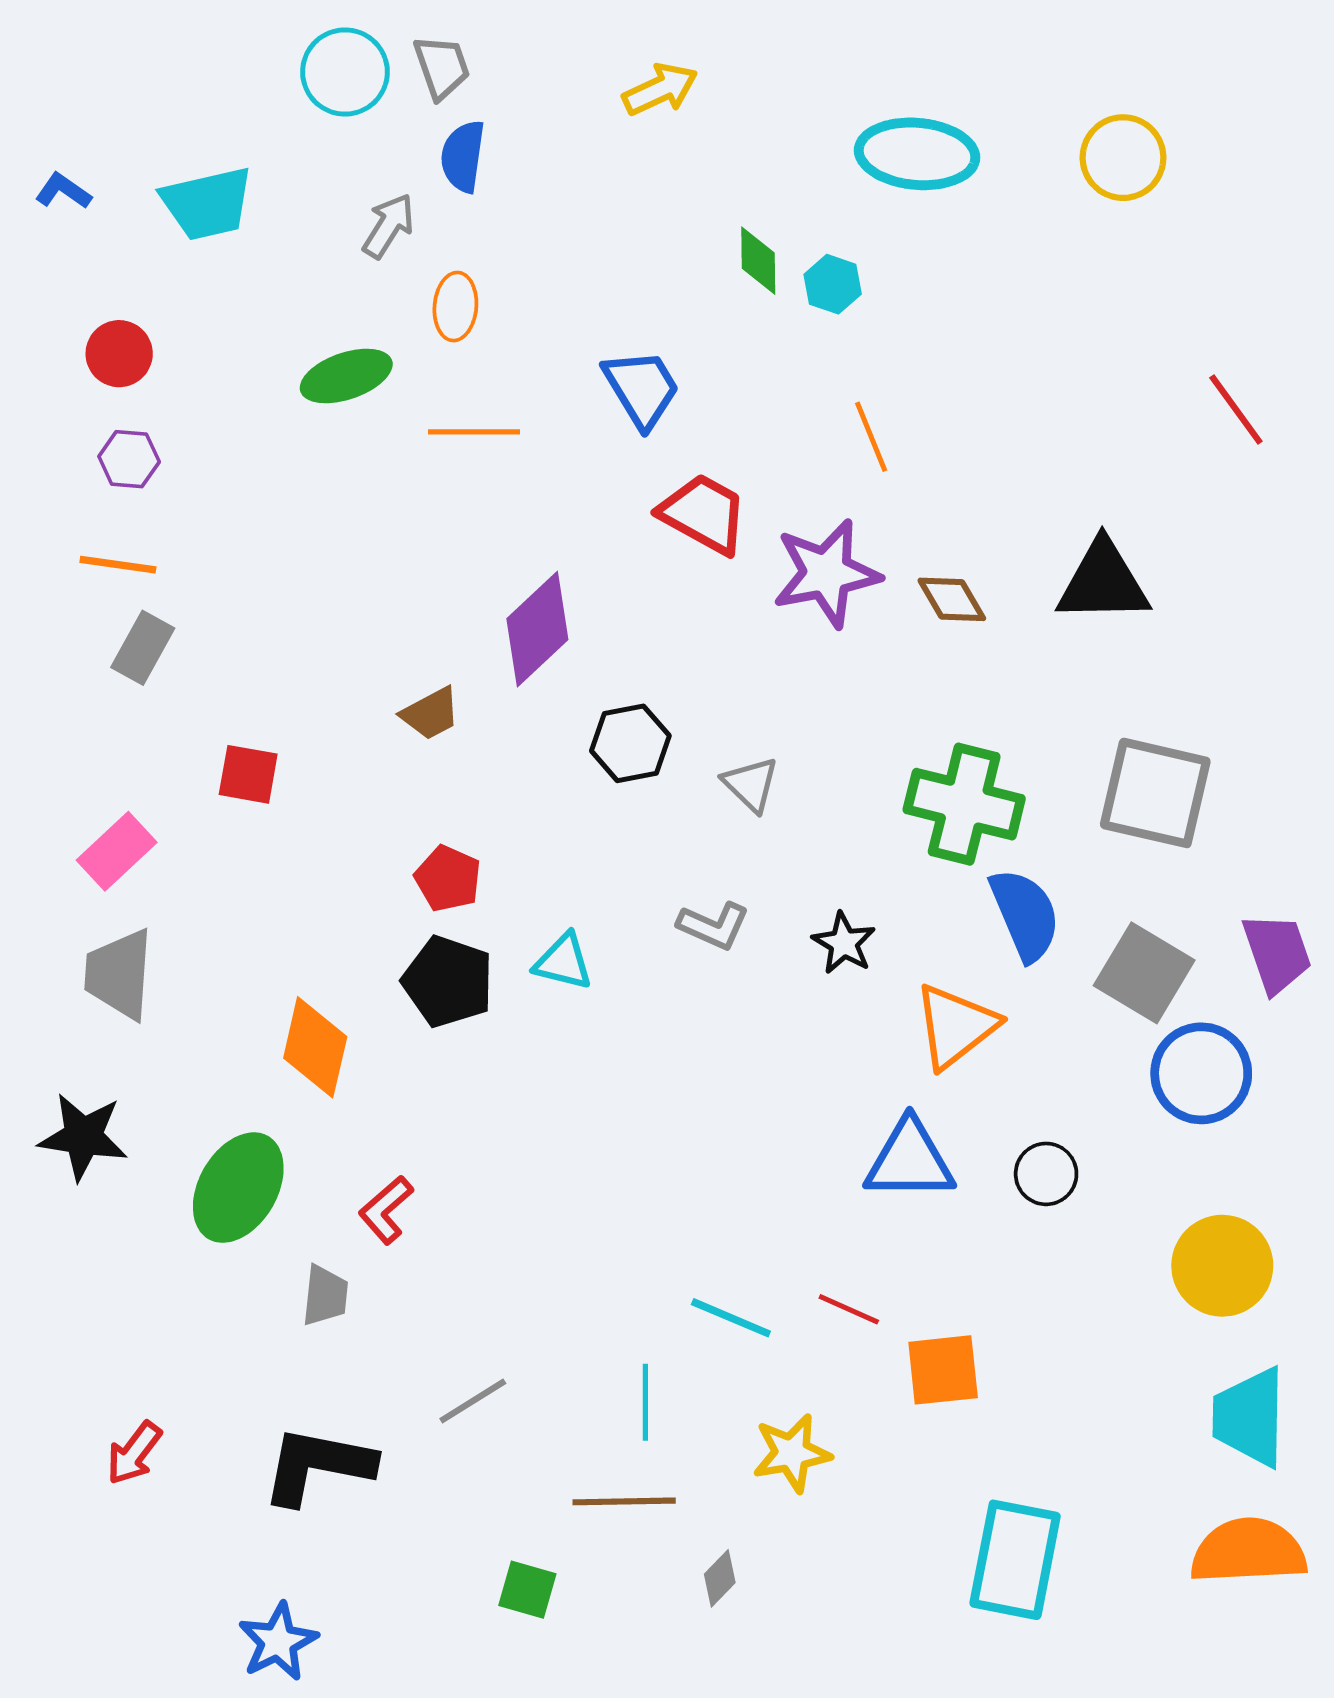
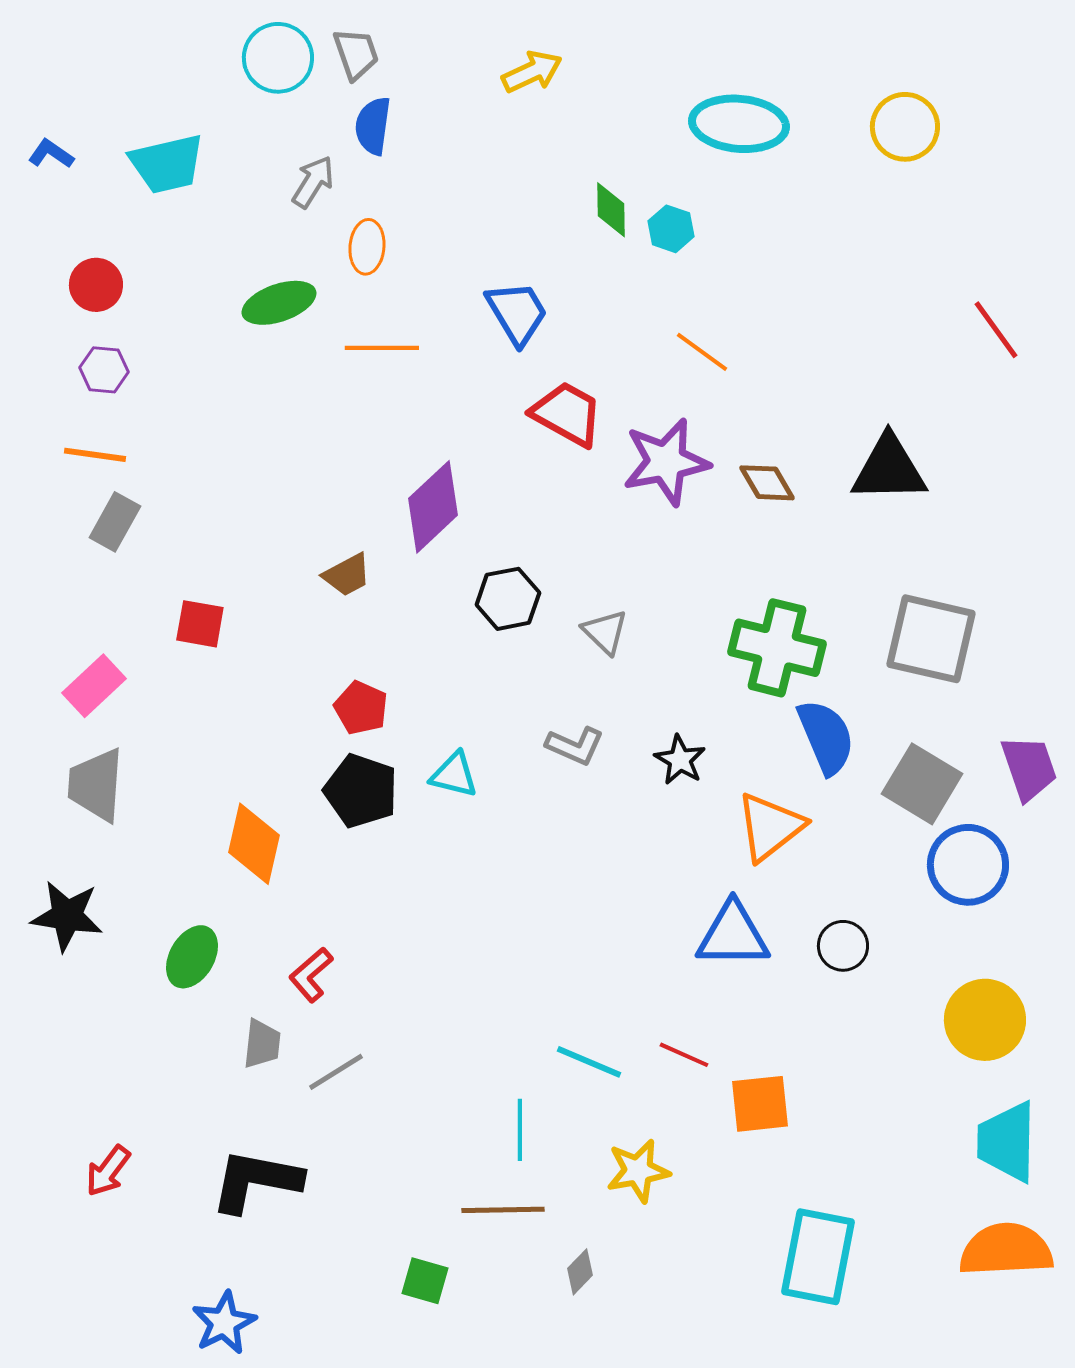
orange line: (871, 437) -> (702, 352), turned -32
green ellipse: (238, 1188) -> (192, 957), size x0.7
gray line: (473, 1401) -> (336, 1072), moved

